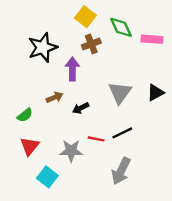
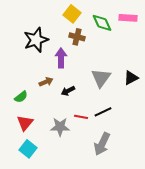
pink rectangle: (152, 39) -> (128, 18), moved
brown cross: (91, 44) -> (77, 37), turned 35
cyan square: (47, 177) -> (28, 149), moved

